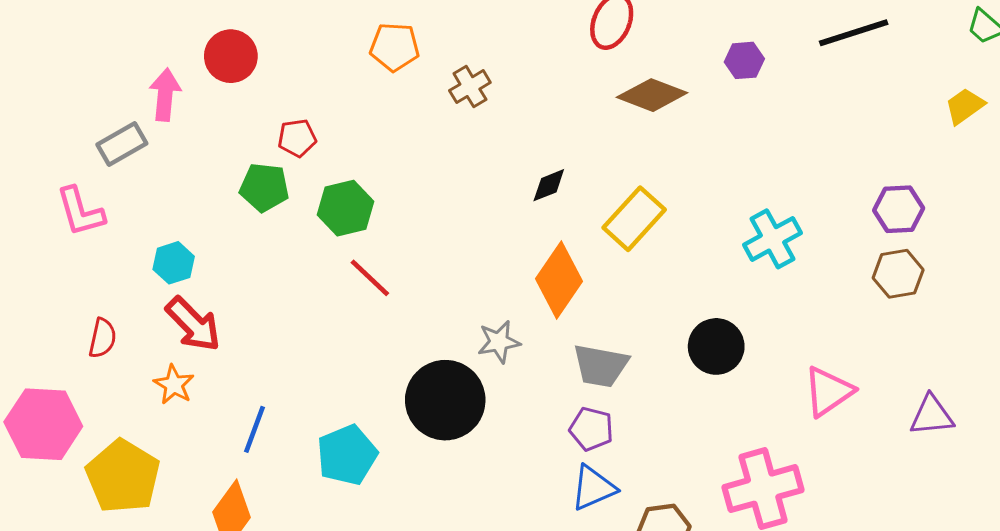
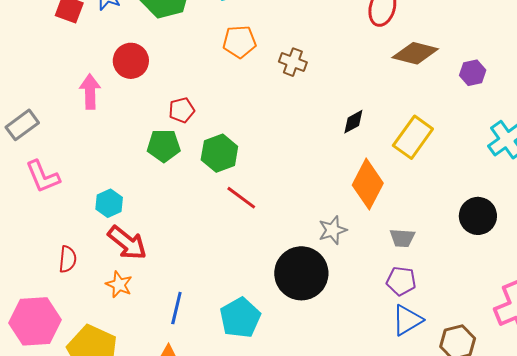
purple hexagon: (744, 60) -> (473, 73), moved
brown cross: (470, 87) -> (293, 62), turned -32
gray rectangle: (122, 144) -> (22, 125), moved
gray trapezoid: (601, 366) -> (402, 238), size x0.7

